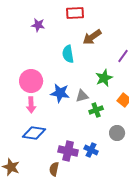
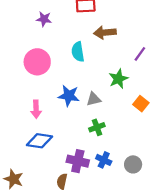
brown arrow: (92, 37) -> (105, 33), turned 30
pink circle: (31, 81) -> (37, 62), moved
green cross: (96, 110) -> (97, 127), moved
gray circle: (117, 133) -> (133, 164), moved

